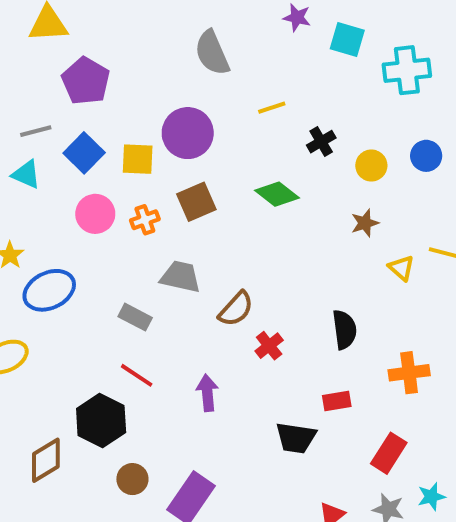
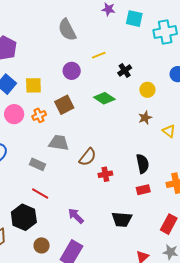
purple circle: (188, 133) -> (72, 71), moved, size x0.7
yellow circle: (371, 166) -> (147, 90), moved
brown star: (365, 223) -> (145, 118), moved
red cross: (269, 346) -> (105, 174), turned 32
purple arrow: (207, 393) -> (76, 216), moved, turned -36
red rectangle: (337, 401) -> (143, 190), moved

